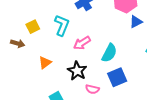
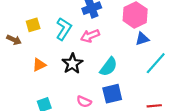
pink arrow: (82, 43) -> (90, 36), moved
black star: (77, 71) -> (72, 64), moved

